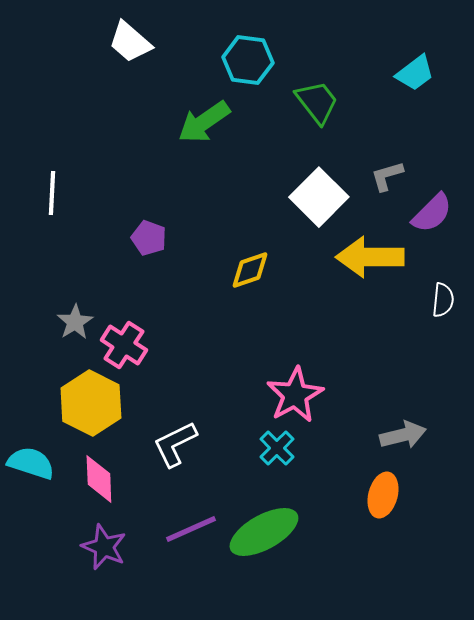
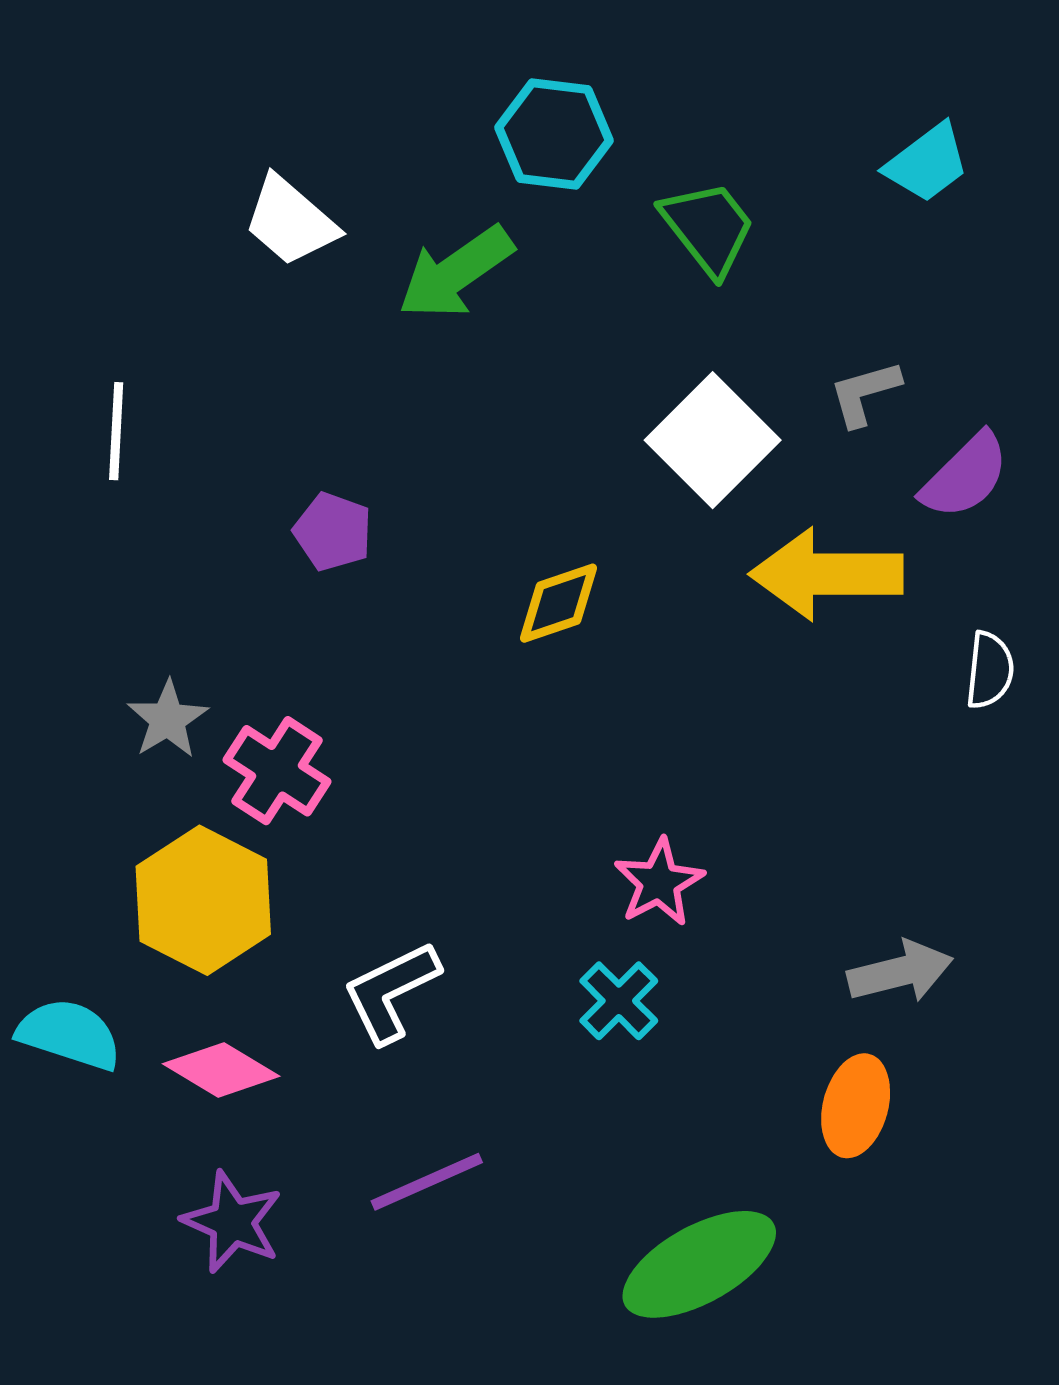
white trapezoid: (130, 42) -> (290, 221), moved
pink star: (295, 395) -> (659, 882), size x0.7
pink diamond: (99, 479) -> (221, 1070), turned -57
green ellipse: (264, 532) -> (699, 1264), moved

